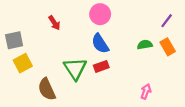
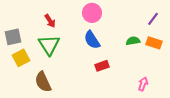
orange rectangle: (168, 47) -> (154, 43), turned -42
red rectangle: (101, 66) -> (102, 66), moved
green triangle: (75, 69) -> (49, 45), moved
pink arrow: (146, 91) -> (143, 84), moved

